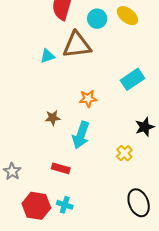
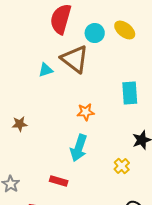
brown triangle: (77, 45) -> (75, 59), turned 44
cyan rectangle: (133, 79) -> (130, 93), turned -60
brown star: (53, 118) -> (20, 124), moved

